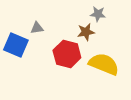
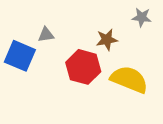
gray star: (98, 14) -> (142, 17), moved

